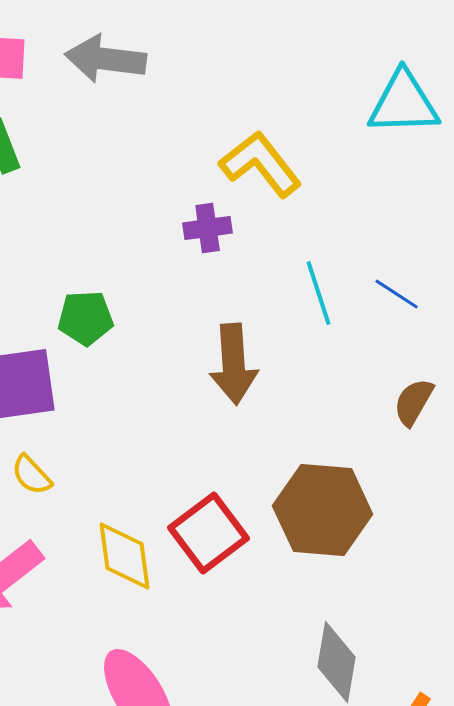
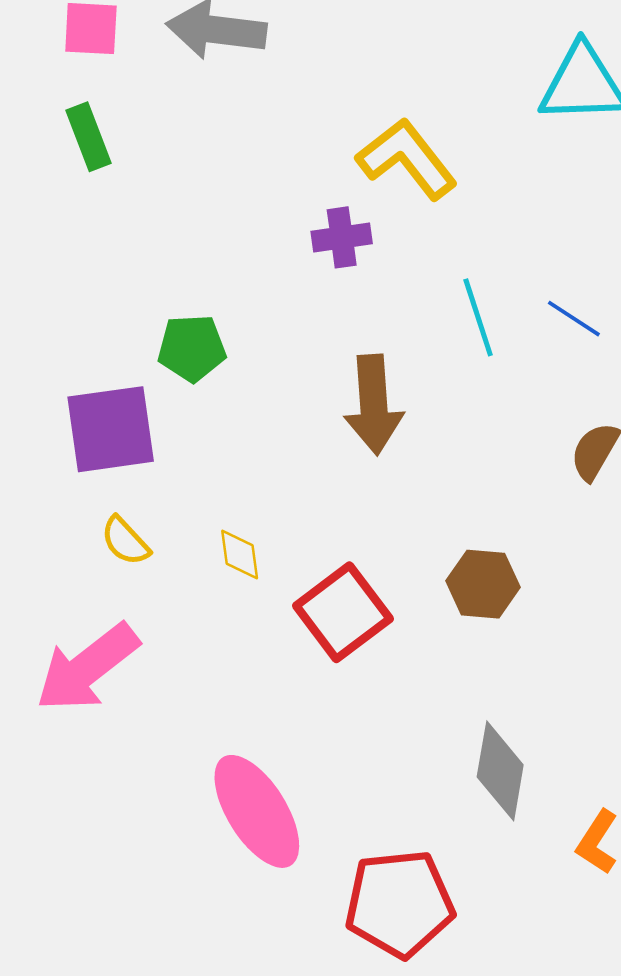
brown hexagon: (323, 510) -> (483, 584), size x0.6
yellow diamond: (125, 556) -> (240, 555), moved, size x0.6

